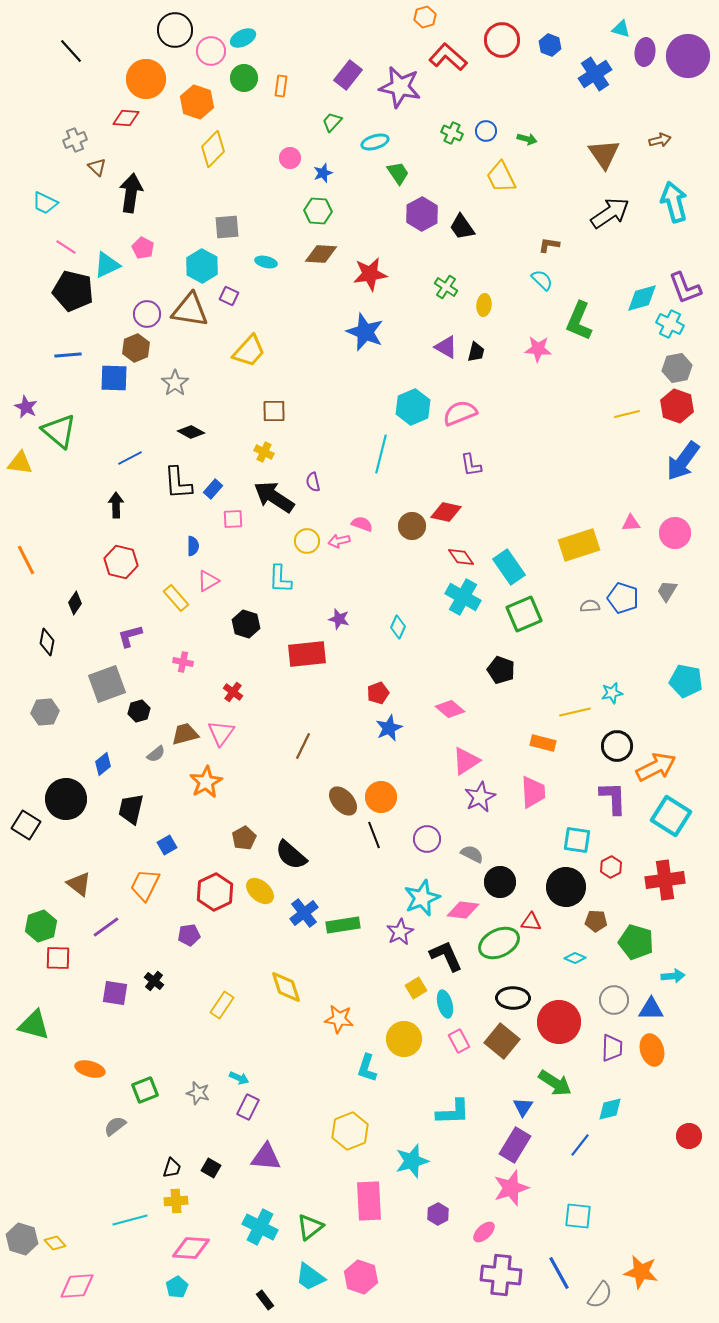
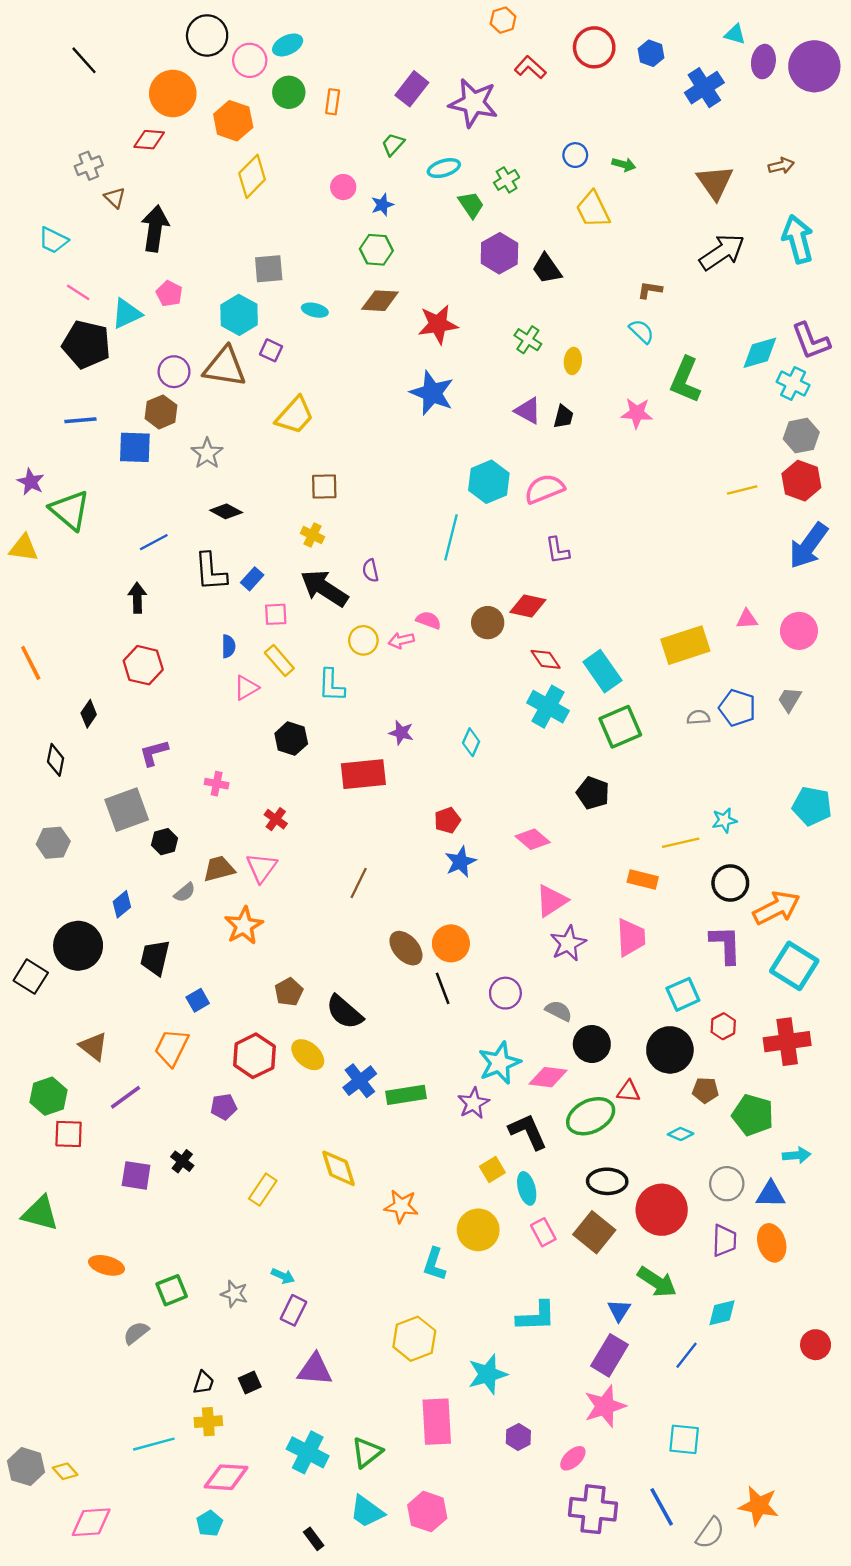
red L-shape: (448, 57) -> (530, 67), size x0.7
green cross: (452, 133) -> (507, 180), moved, turned 35
yellow rectangle: (176, 598) -> (279, 660), moved
cyan square: (577, 840) -> (683, 994), turned -32
black square: (211, 1168) -> (250, 1383), turned 36

